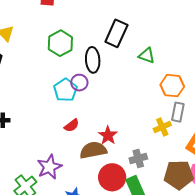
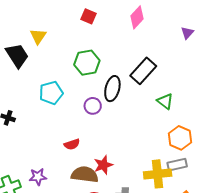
cyan pentagon: (65, 90) -> (51, 93), moved
gray rectangle: (178, 112) -> (177, 165), turned 48
yellow cross: (162, 127) -> (158, 174), size x1.5
purple star: (49, 167) -> (38, 177), size x0.7

